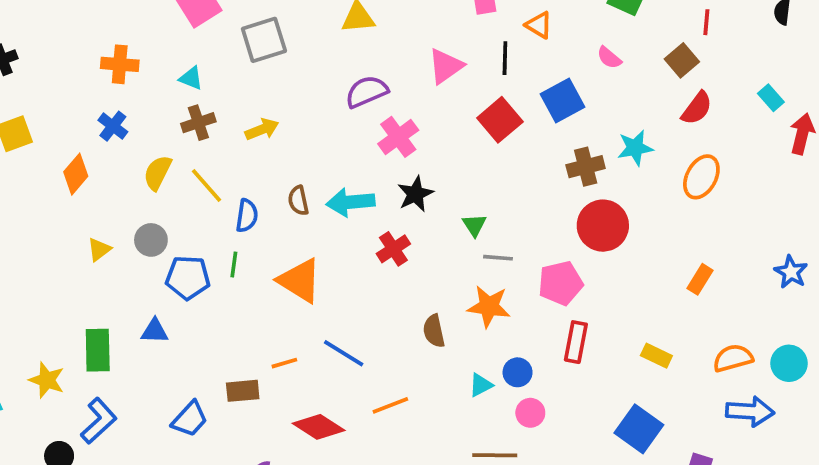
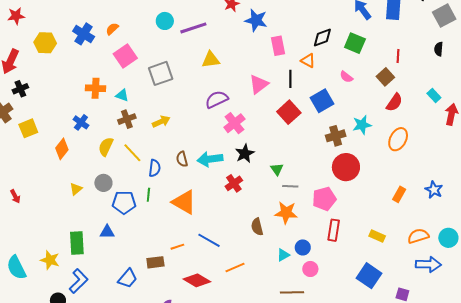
orange cross: (120, 64) -> (96, 88), moved
blue star: (791, 272) -> (434, 190), moved

